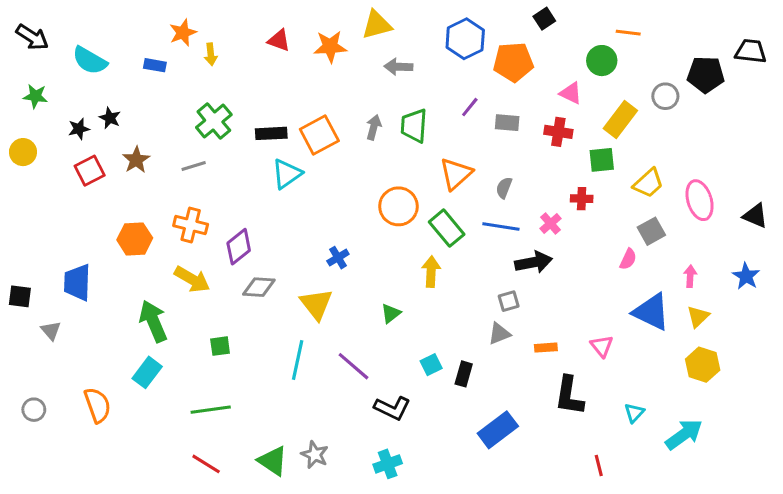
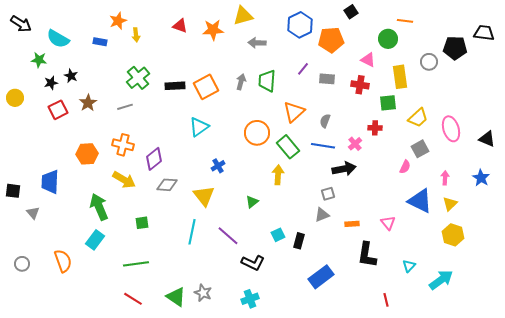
green star: (35, 96) -> (39, 60), moved
yellow rectangle: (620, 119) -> (400, 77), turned -45
cyan triangle: (287, 174) -> (199, 127), moved

